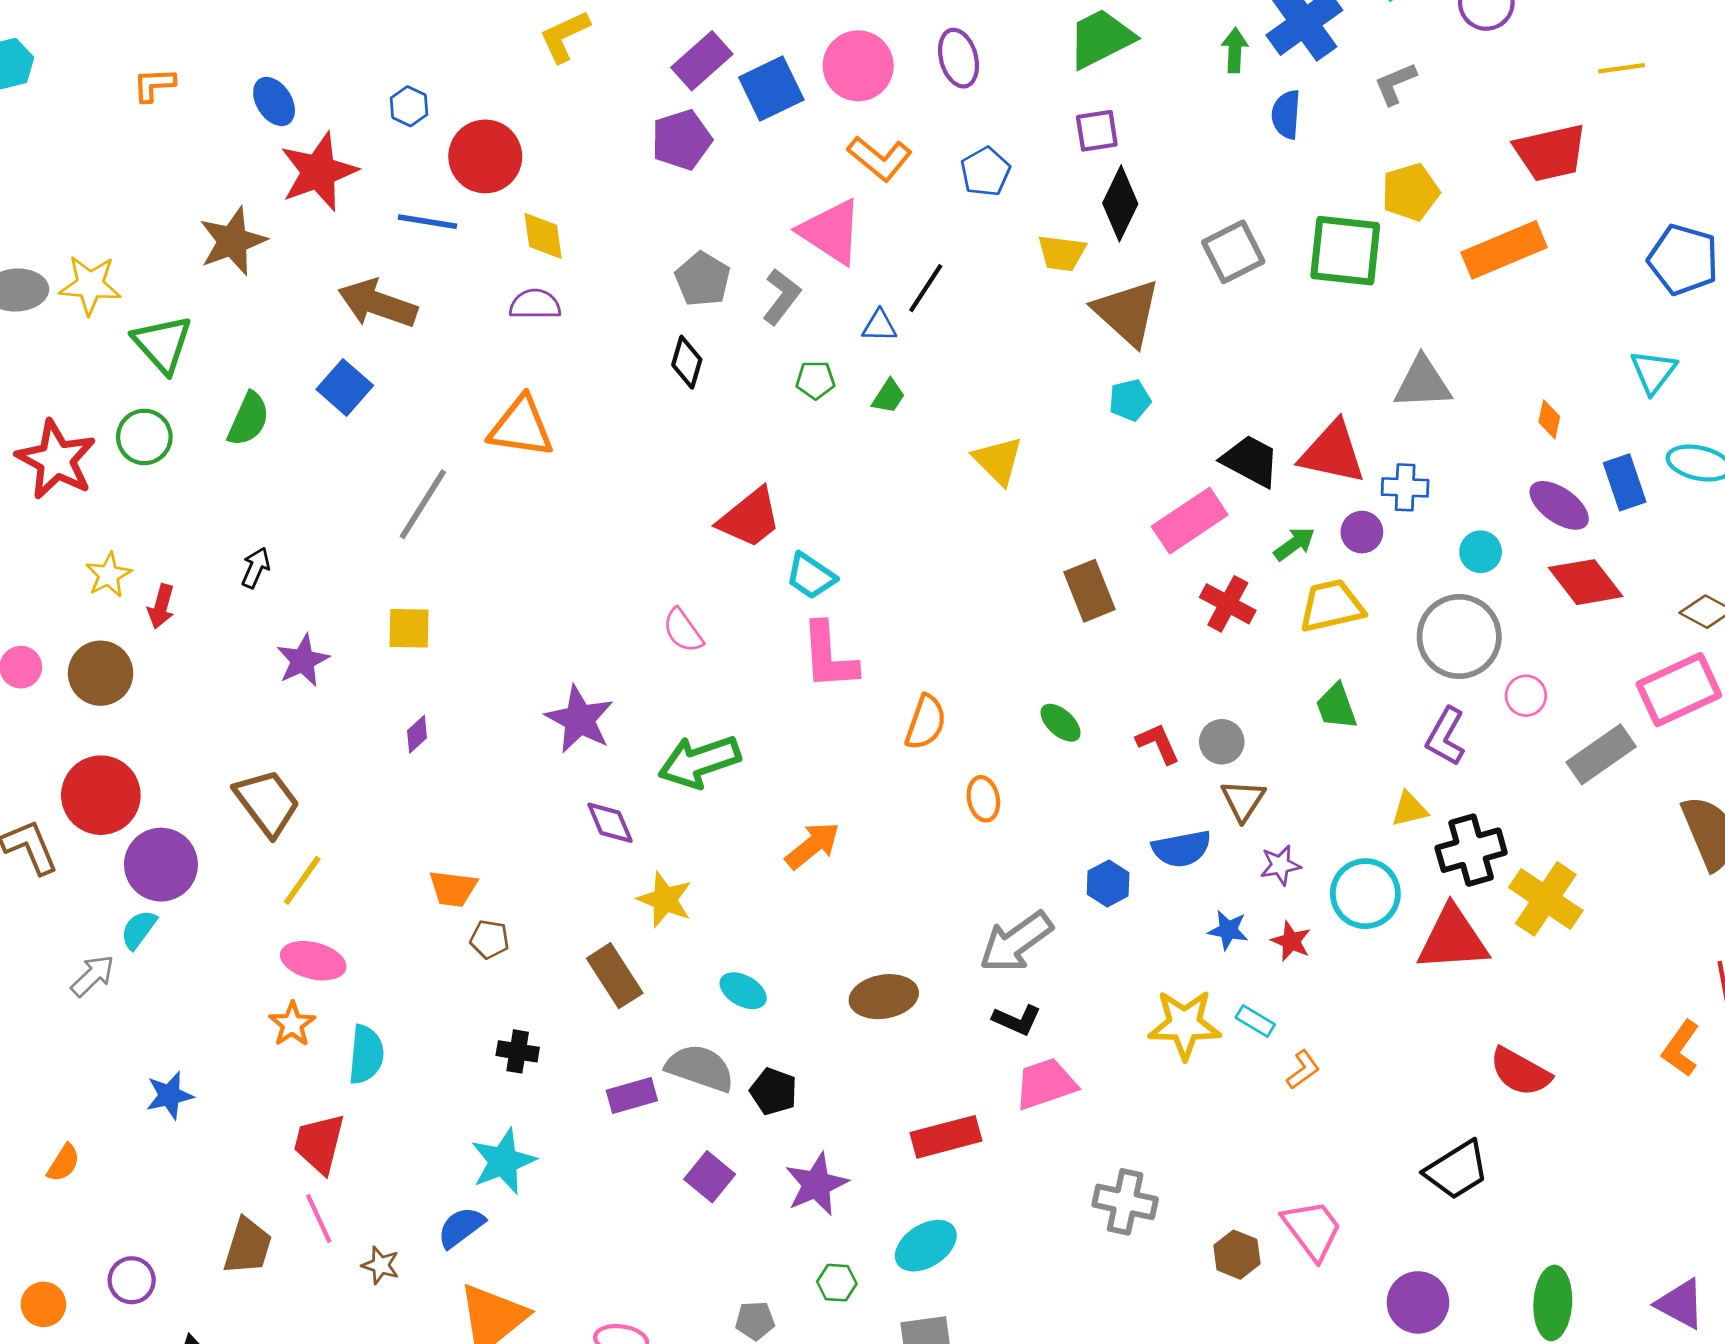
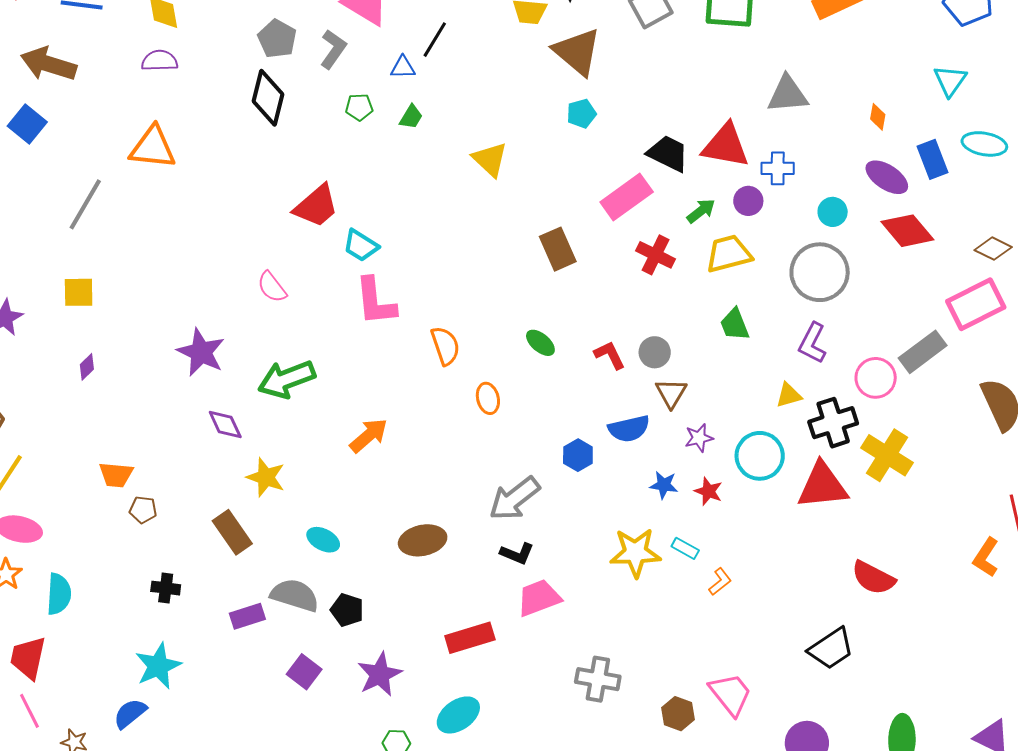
black diamond: (687, 362) -> (268, 98), size x1.5
pink circle: (1526, 696) -> (876, 378), moved, size x1.4
orange semicircle: (926, 722) -> (445, 346), turned -36

